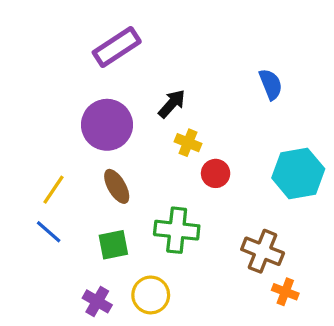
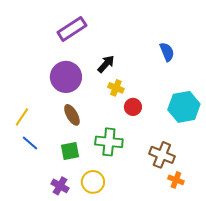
yellow line: (53, 190) -> (22, 117), moved

